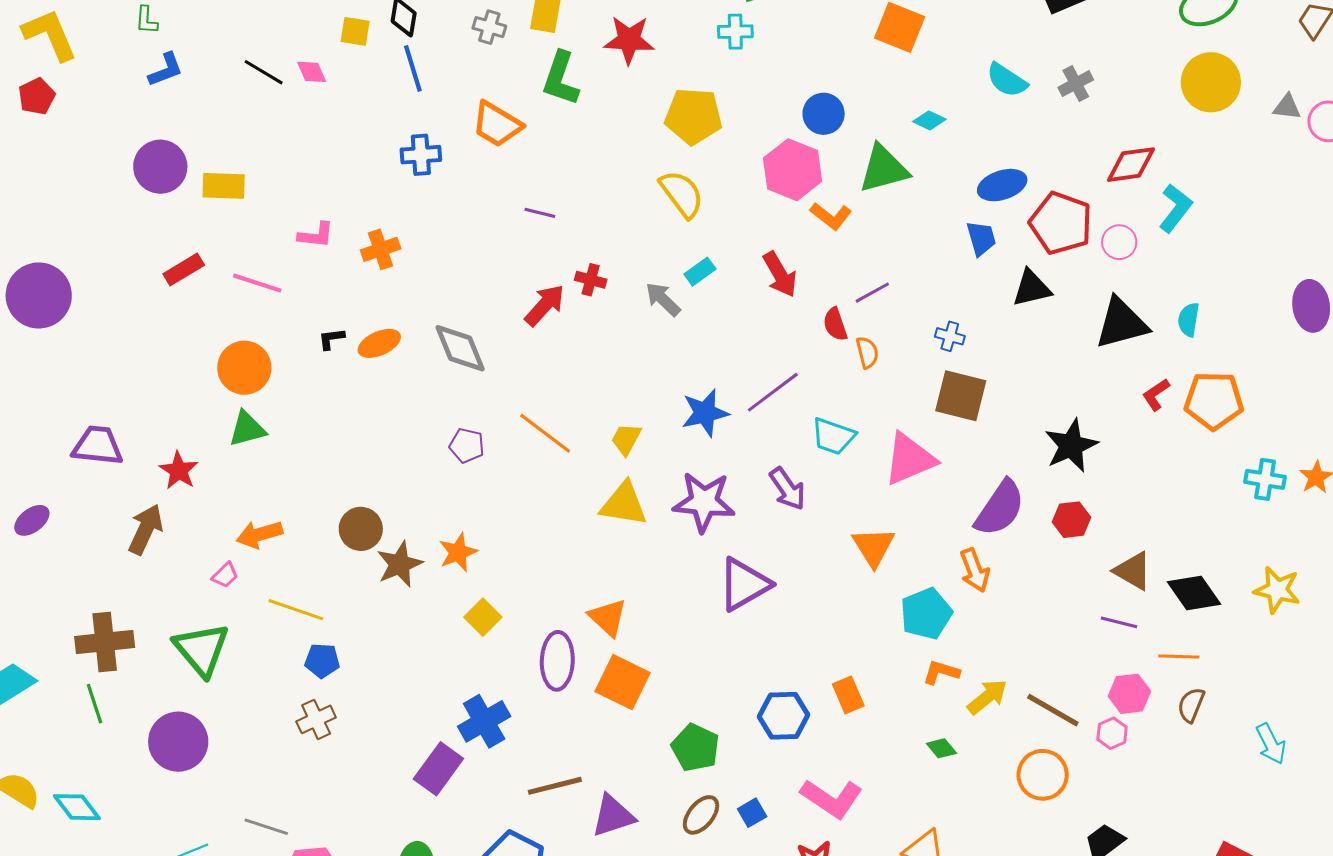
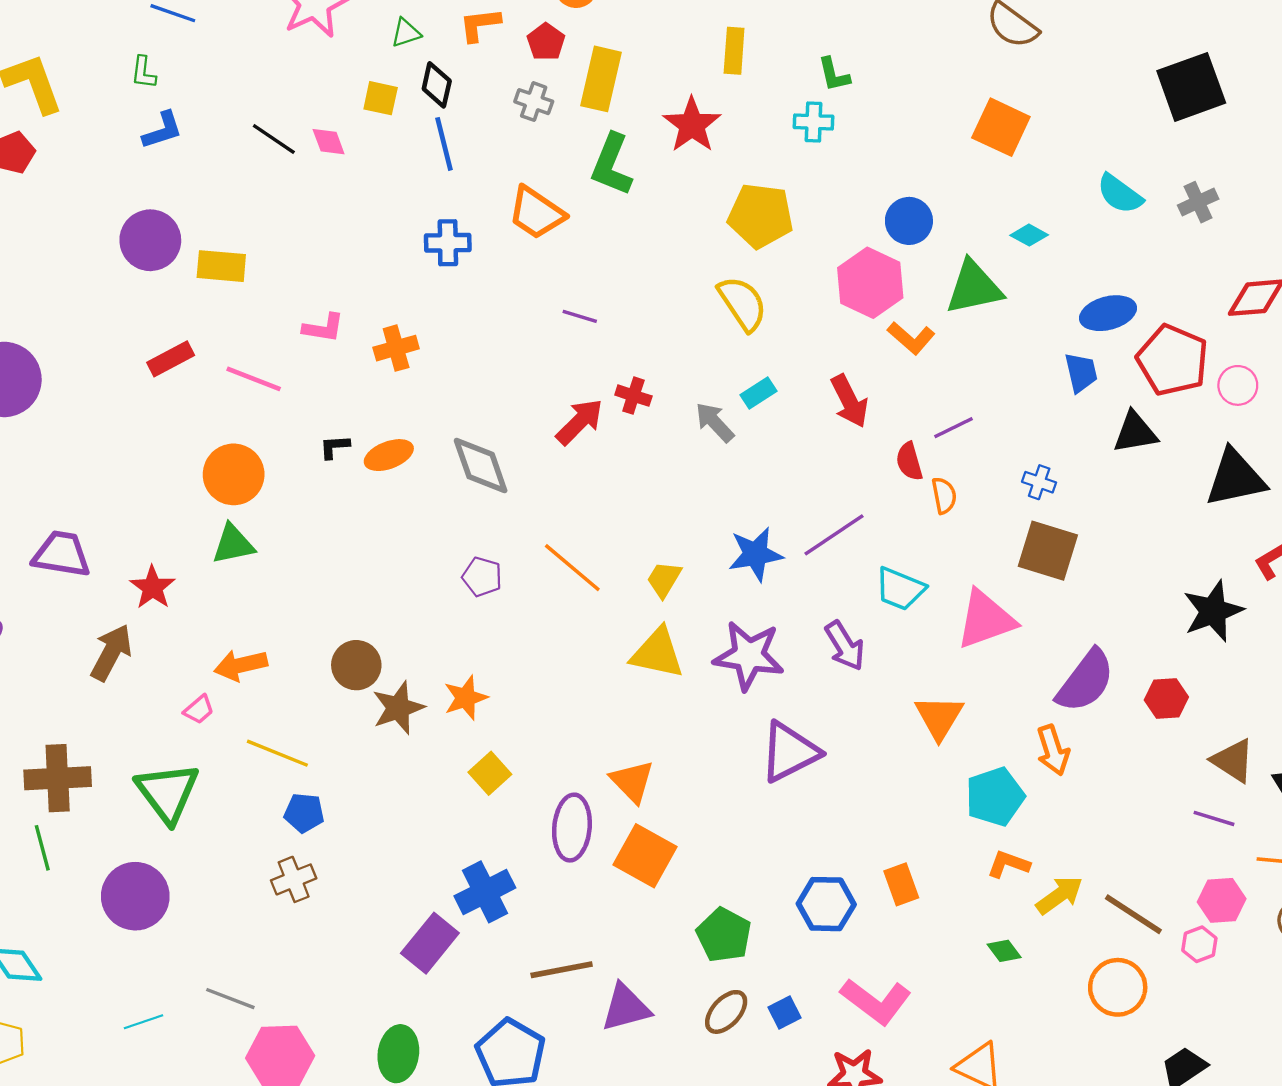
red star: (629, 40) -> (692, 125), turned 30
black star: (1071, 446) -> (1213, 611), moved

